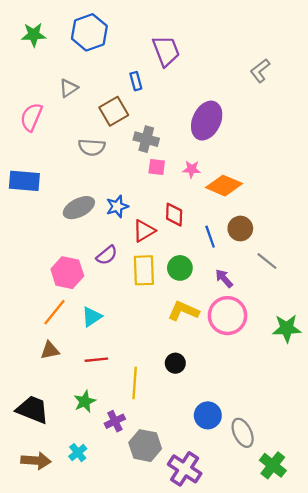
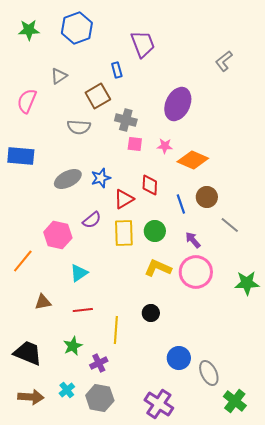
orange line: (55, 312) -> (23, 261), moved
gray hexagon: (145, 446) -> (100, 398), moved

